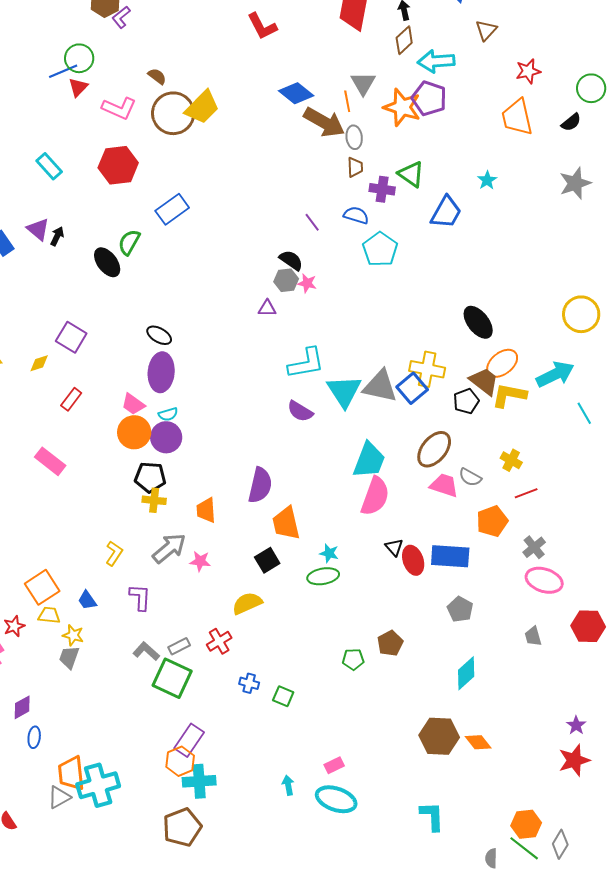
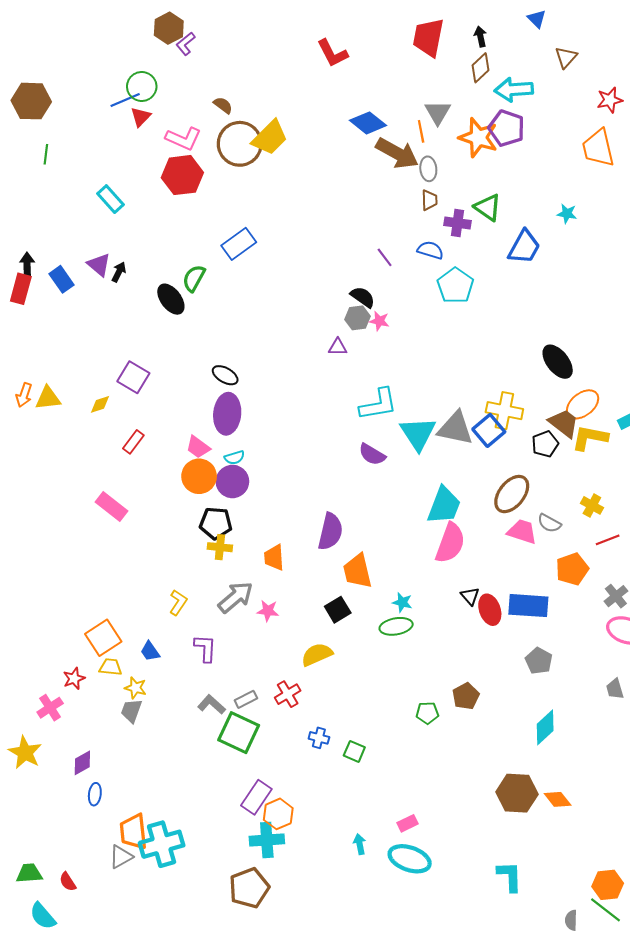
red hexagon: (118, 165) -> (182, 175), moved
cyan star: (487, 180) -> (567, 214), turned -30
orange hexagon: (180, 761) -> (278, 814), moved

